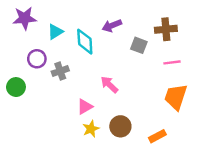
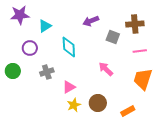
cyan diamond: (85, 42) -> (69, 47), moved
gray cross: (60, 71) -> (47, 72), moved
pink arrow: (109, 85) -> (106, 69), moved

